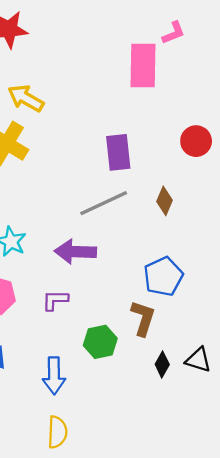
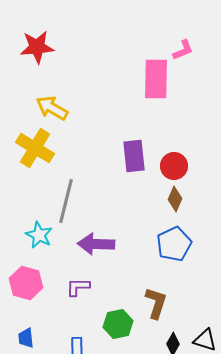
red circle: (196, 141) -> (174, 166), moved
gray line: (104, 203) -> (66, 201), moved, turned -51
blue pentagon: (163, 276) -> (174, 244), moved

